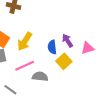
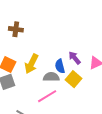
pink line: (25, 66) -> (47, 96), moved
gray semicircle: (40, 76) -> (51, 77), moved

